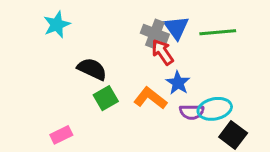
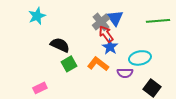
green line: (218, 32) -> (158, 21), moved
gray cross: (155, 34) -> (101, 22), turned 30
blue star: (178, 83) -> (110, 47), moved
cyan ellipse: (215, 109) -> (140, 58), moved

